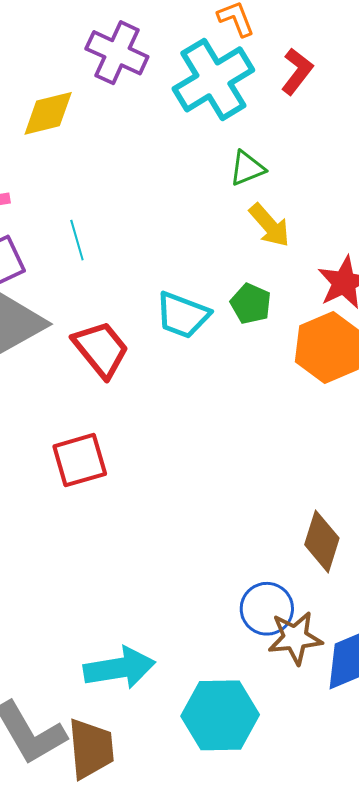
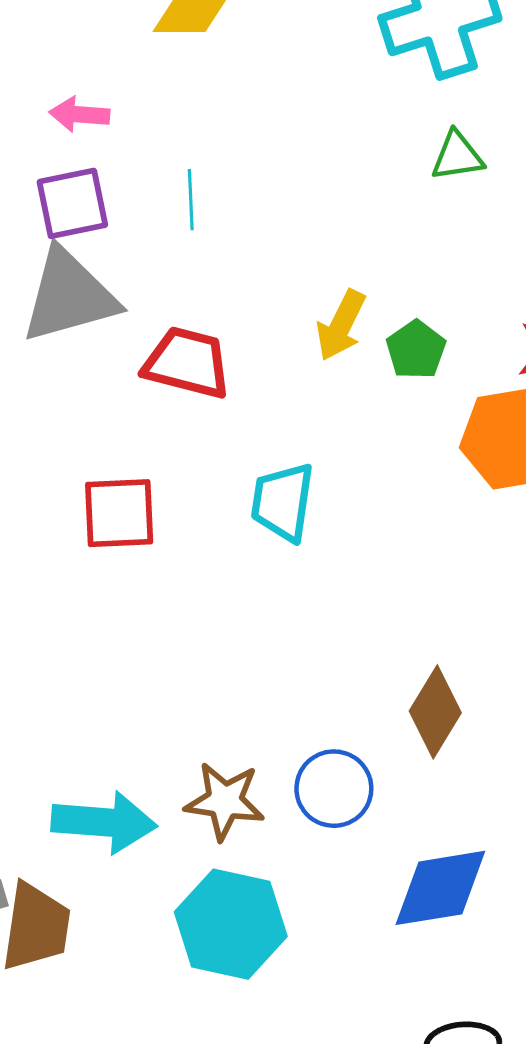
yellow arrow: (269, 225) -> (341, 325), moved, turned 54
cyan trapezoid: (183, 315) -> (283, 502), moved, turned 64
red trapezoid: (101, 349) -> (187, 363), turned -50
brown star: (295, 638) -> (225, 801), moved

